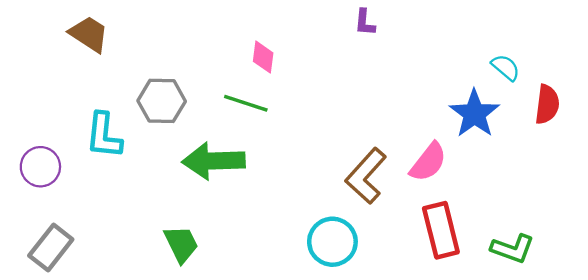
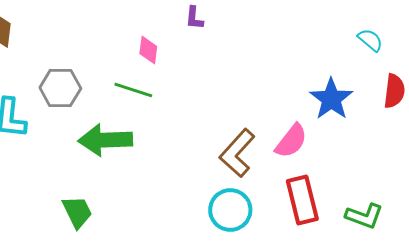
purple L-shape: (365, 22) -> (194, 18), moved
cyan semicircle: (506, 67) -> (370, 40), moved
cyan circle: (332, 242) -> (230, 210), moved

